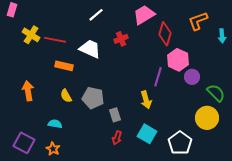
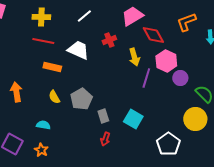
red diamond: (165, 34) -> (153, 35), turned -45
yellow cross: (31, 35) -> (41, 17), moved, turned -30
gray pentagon: (93, 98) -> (81, 99), turned 30
yellow arrow: (146, 100) -> (134, 57), moved
cyan square: (147, 134) -> (133, 119), moved

